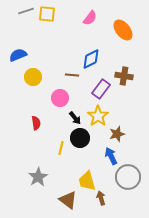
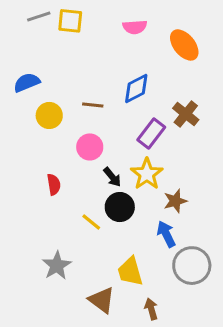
pink semicircle: (90, 18) -> (135, 27), turned 49
brown line: (72, 75) -> (93, 105), moved
brown cross: (124, 76) -> (186, 114), turned 30
yellow line: (61, 148) -> (91, 222), turned -64
brown arrow: (101, 198) -> (151, 309), moved

